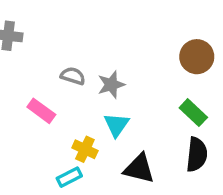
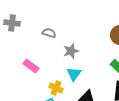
gray semicircle: (73, 76) -> (49, 33), moved

